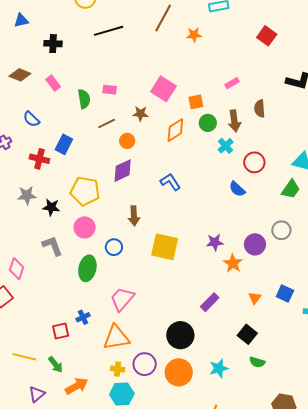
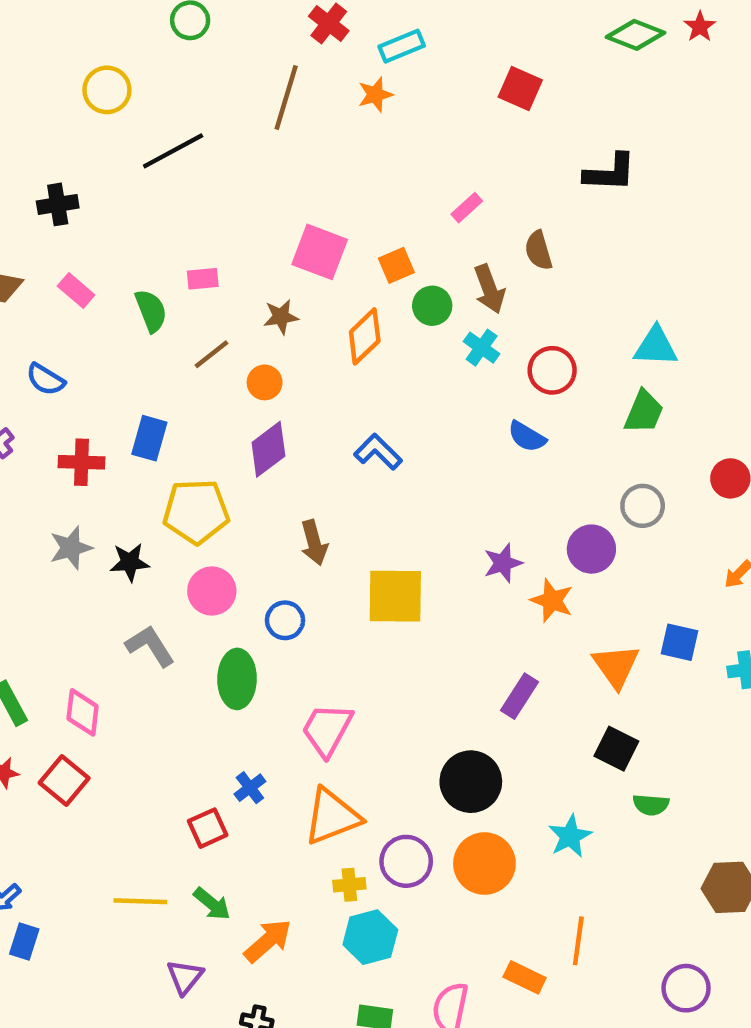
orange star: (194, 35) -> (375, 95), moved
blue rectangle: (64, 144) -> (149, 438), moved
orange triangle: (255, 298) -> (616, 666), size x1.6

